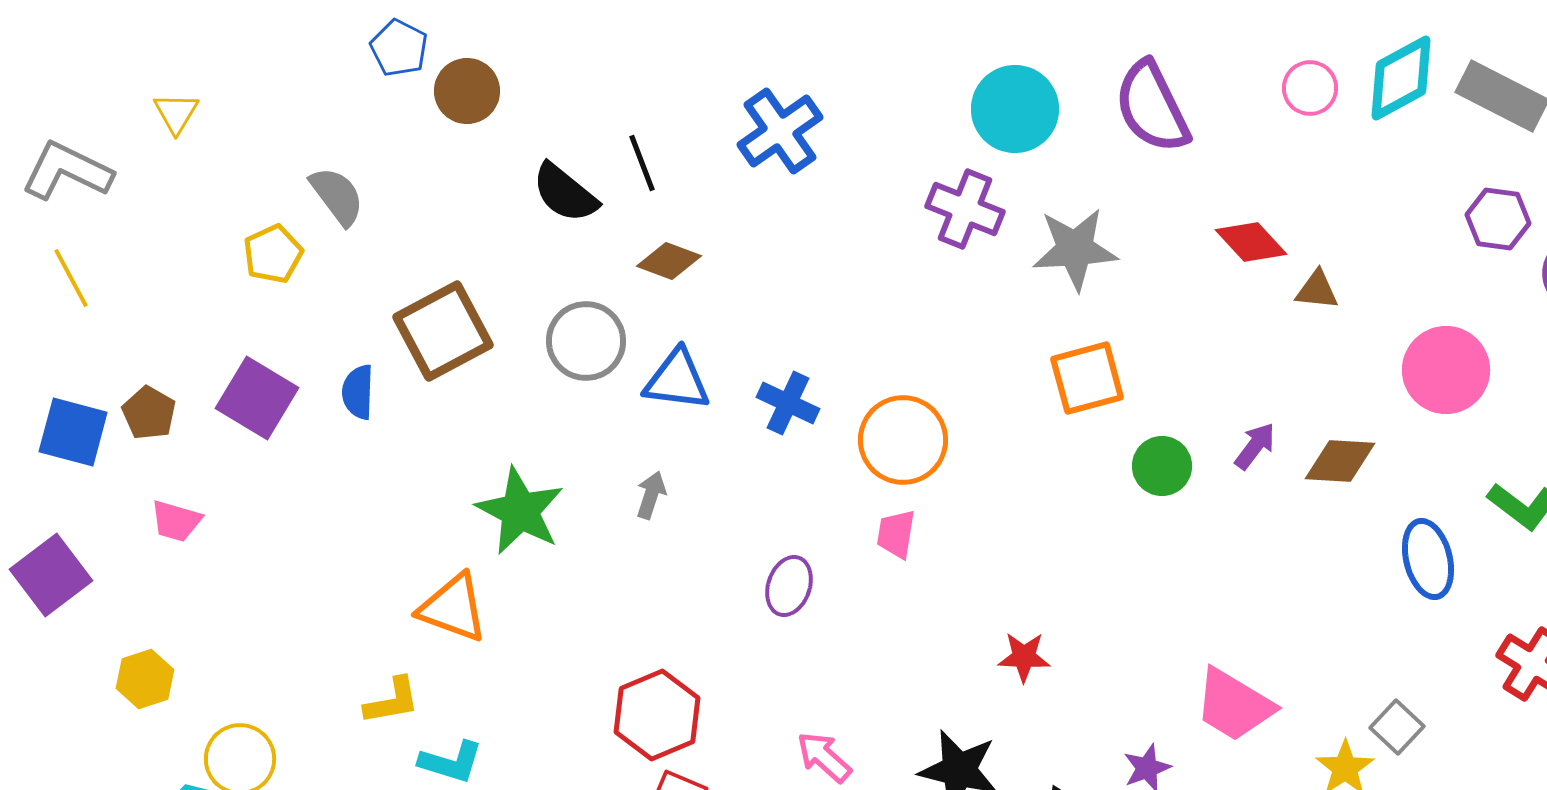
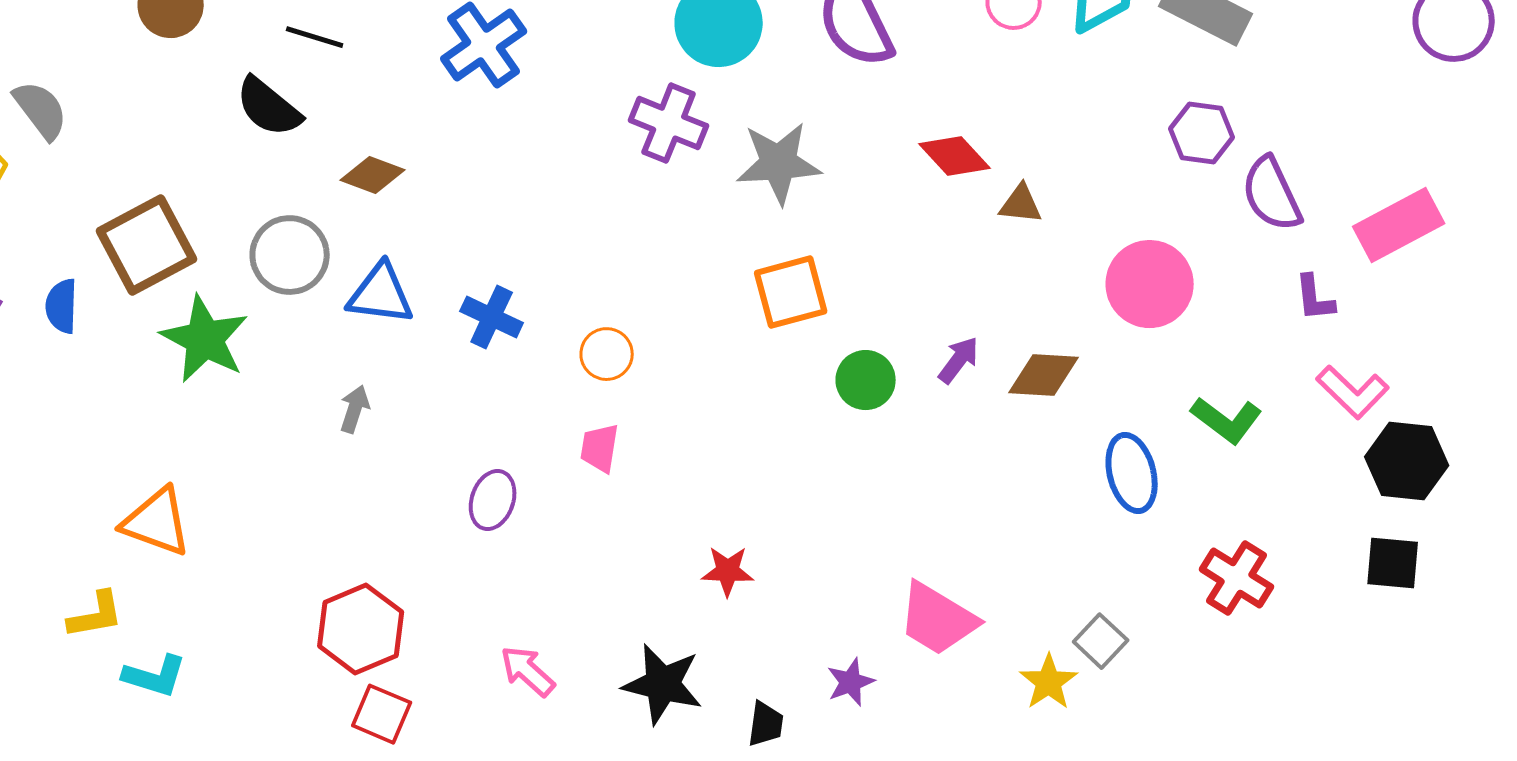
black line: (642, 163) -> (315, 37), moved, turned -52
orange circle: (903, 440) -> (607, 354), size x0.6
green star: (520, 511) -> (205, 339), moved

